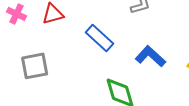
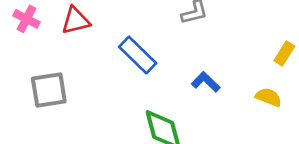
blue L-shape: (150, 56) -> (206, 82), size x0.7

